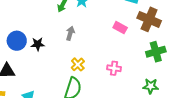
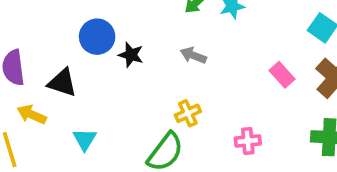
gray arrow: (70, 33) -> (193, 55), turned -104
pink cross: (114, 68) -> (248, 141), turned -32

